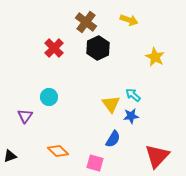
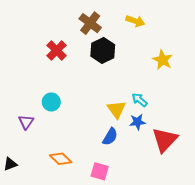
blue semicircle: (113, 139) -> (110, 137), moved
red triangle: (157, 156) -> (165, 140), moved

